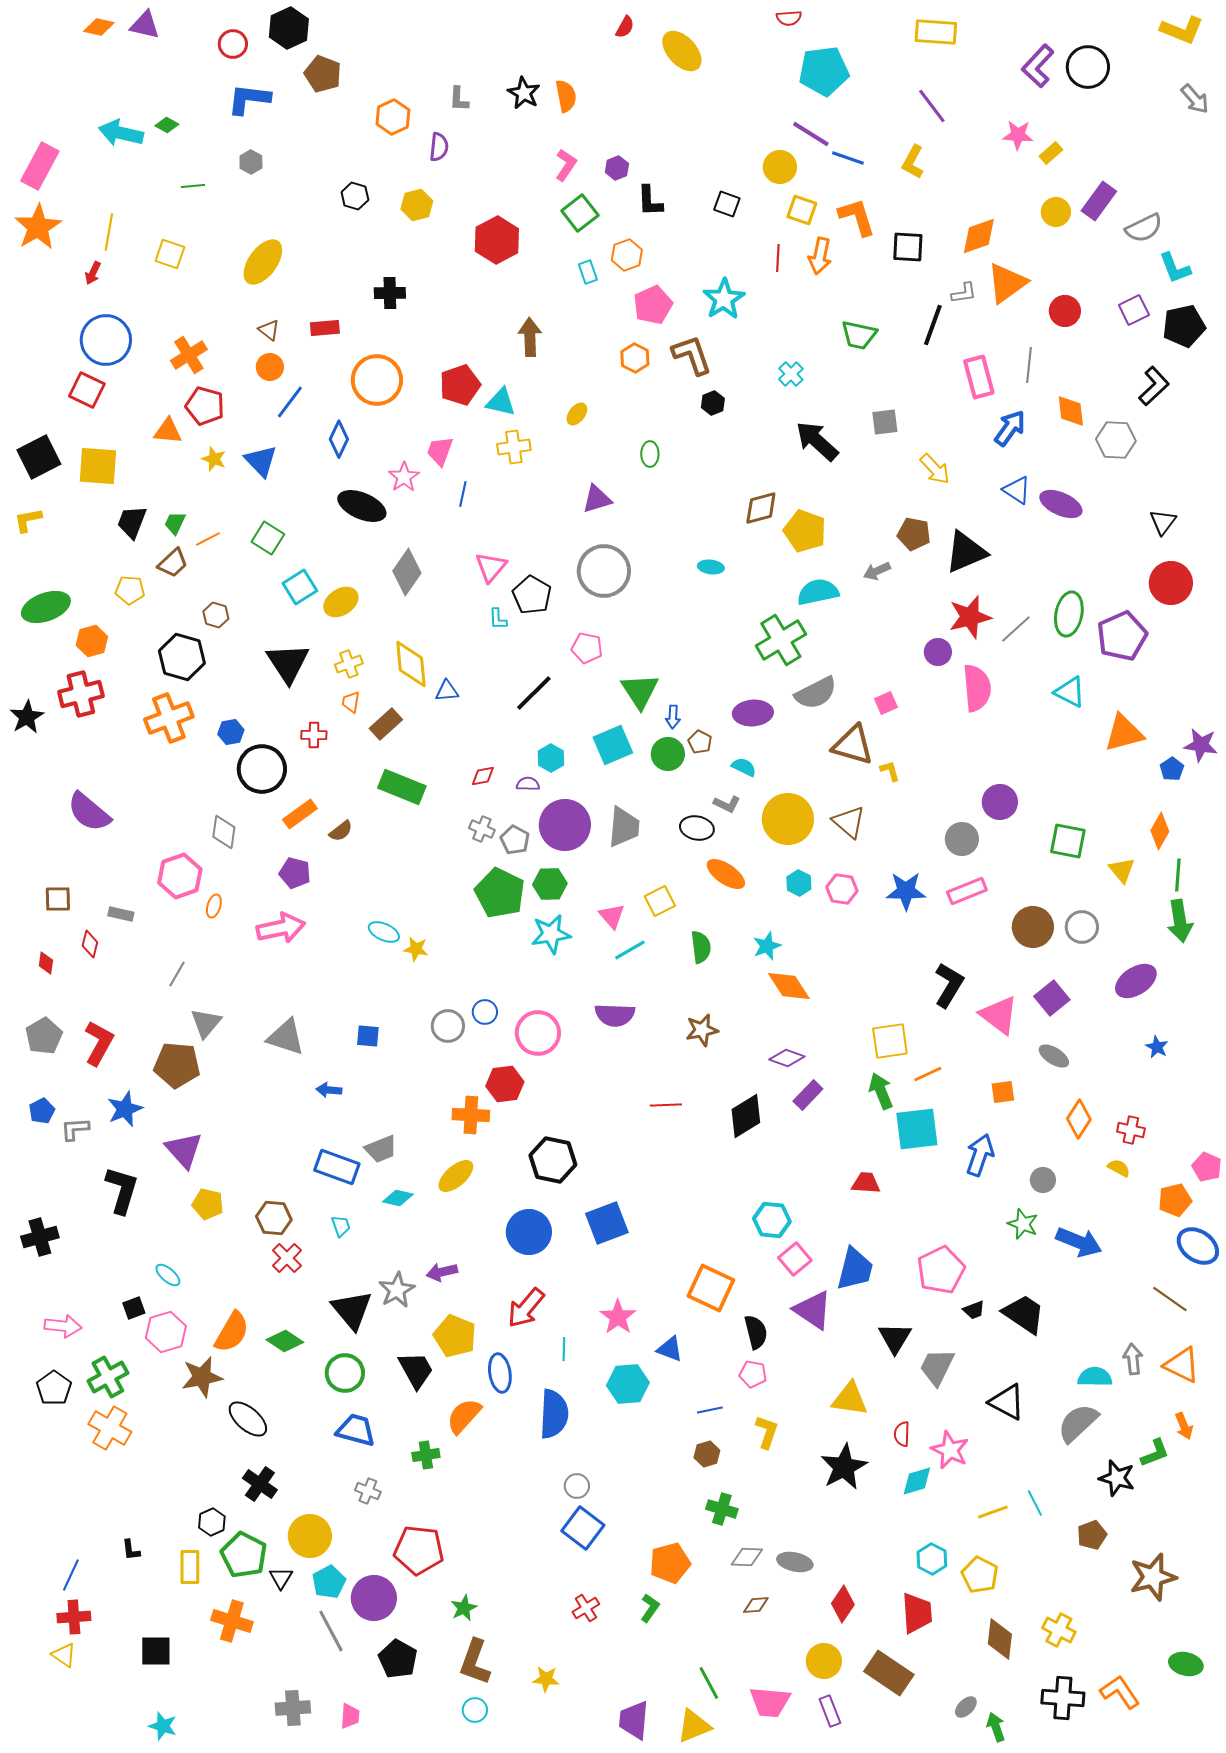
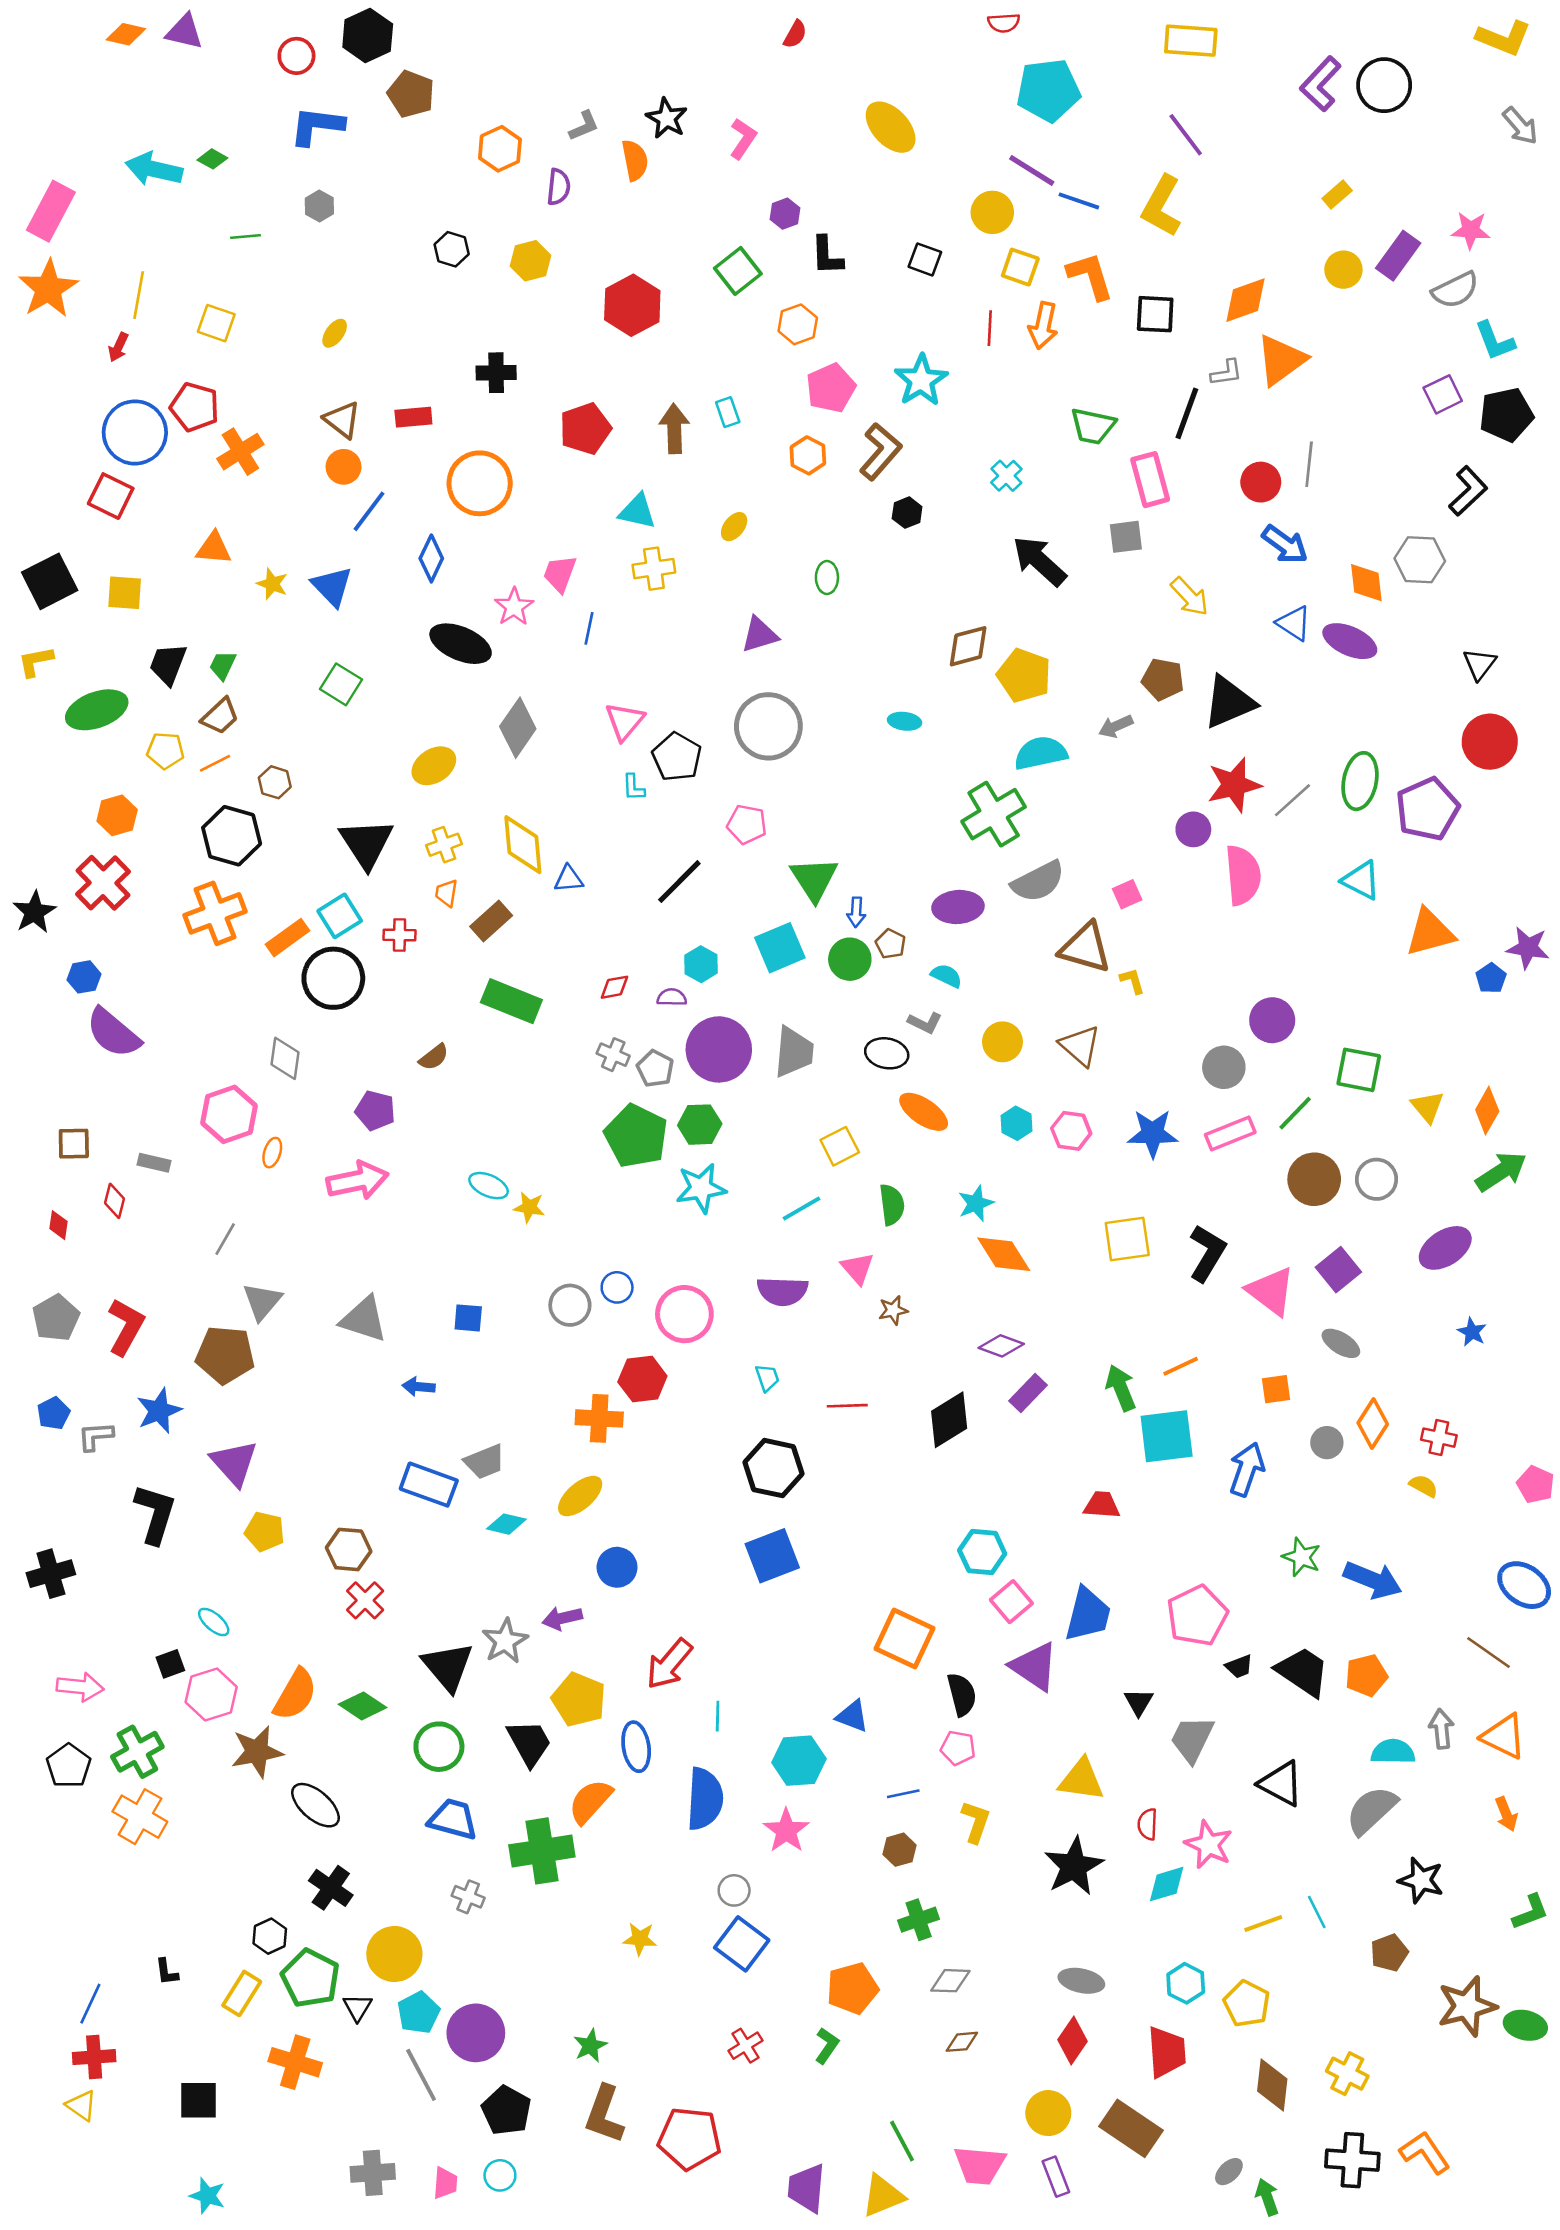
yellow ellipse: (682, 51) -> (891, 127), moved
orange semicircle: (566, 96) -> (635, 160), moved
gray L-shape: (459, 99) -> (584, 126), turned -116
pink star: (1018, 135) -> (1471, 230), moved
yellow L-shape: (913, 162) -> (1162, 206), size x1.4
pink L-shape: (566, 165) -> (743, 139), moved
yellow ellipse: (263, 262) -> (335, 333), size x0.5
cyan rectangle: (588, 272) -> (728, 412), moved
red circle: (1065, 311) -> (1261, 482), moved
brown triangle: (269, 330) -> (342, 420), size x1.4
brown L-shape: (692, 355) -> (880, 452), turned 60
pink rectangle: (979, 377) -> (1150, 480), moved
red pentagon: (460, 385) -> (585, 429), moved
red pentagon: (205, 406) -> (195, 407), moved
orange diamond: (1071, 411) -> (1366, 583), moved
blue arrow: (1010, 428) -> (1285, 544), turned 90
yellow square: (98, 466) -> (125, 593), size x0.7
orange line: (208, 539) -> (215, 763), moved
cyan square: (300, 587) -> (340, 916), moved
green ellipse: (46, 607) -> (97, 710), moved
red cross: (81, 694) -> (103, 883), turned -30
blue hexagon: (231, 732) -> (84, 977), moved
orange rectangle: (300, 814) -> (288, 938), moved
yellow circle: (788, 819) -> (1002, 1042), size x0.6
orange diamond: (1160, 831) -> (1487, 1111), moved
green line: (1178, 875) -> (1295, 1113), moved, turned 40
pink triangle: (612, 916) -> (857, 1268), moved
green arrow: (1180, 921) -> (1501, 1172), turned -114
brown star: (702, 1030) -> (893, 1310), size x0.7
yellow square: (890, 1041) -> (1127, 1239), moved
black hexagon: (553, 1160) -> (773, 1468), moved
gray circle: (1043, 1180) -> (1327, 1443), moved
orange pentagon: (1175, 1200) -> (1366, 1675), moved
cyan trapezoid: (341, 1226) -> (767, 1378), moved
blue circle: (529, 1232) -> (617, 1567), moved, size x0.7
pink star: (618, 1317) -> (786, 1831), moved
black triangle: (895, 1338) -> (1139, 1702), size x0.7
green L-shape: (1155, 1453) -> (1530, 1912), moved
green cross: (426, 1455) -> (542, 1851), size x1.8
green cross: (722, 1509) -> (919, 1920), turned -36
red pentagon: (419, 1550) -> (690, 2138), moved
gray ellipse: (795, 1562) -> (1081, 1981), moved
yellow rectangle: (190, 1567) -> (242, 1993), turned 32
green ellipse: (1186, 1664) -> (1525, 2025), moved
yellow star: (546, 1679) -> (640, 1939), moved
cyan circle: (475, 1710) -> (500, 2175), moved

